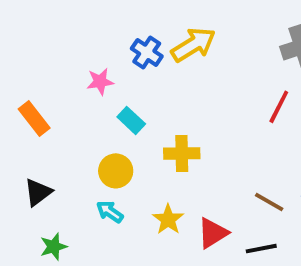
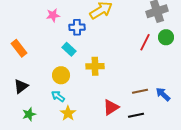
blue cross: (147, 52) -> (77, 27), moved, turned -35
pink star: (100, 82) -> (53, 15), moved
brown line: (269, 202) -> (140, 91), turned -42
yellow star: (168, 219) -> (68, 113), moved

